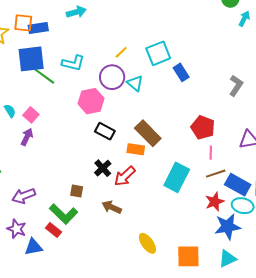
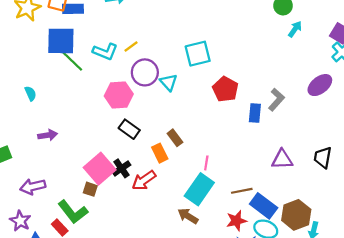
yellow line: (121, 52) -> (131, 46), moved
blue rectangle: (181, 72) -> (255, 113), moved, turned 30
pink square: (31, 115) -> (100, 169), moved, size x1.8
red pentagon: (203, 128) -> (225, 89), moved
brown rectangle: (148, 133) -> (175, 138), size x0.6
purple arrow: (27, 137) -> (48, 135), moved, turned 48
orange rectangle: (136, 149) -> (160, 153), turned 48
pink line: (211, 153) -> (206, 163), moved
brown arrow: (112, 207) -> (188, 216), moved

